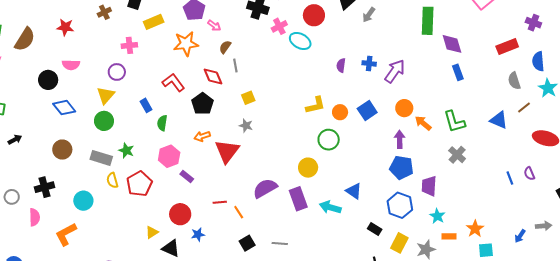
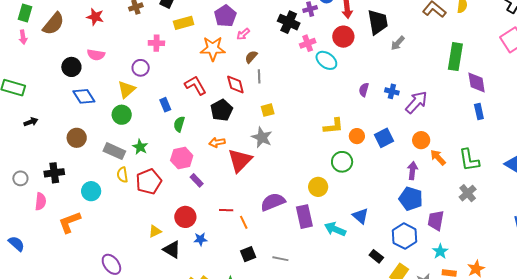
pink arrow: (214, 26) -> (243, 34), turned 96
gray star: (246, 126) -> (262, 137), size x1.5

